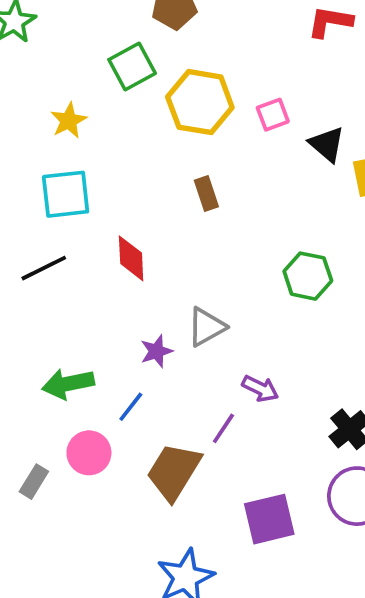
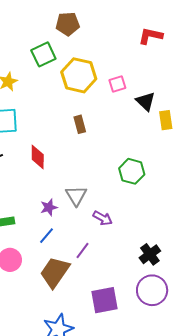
gray triangle: (206, 327) -> (76, 196), turned -35
purple arrow: (260, 389) -> (103, 218), moved
blue line: (131, 407) -> (47, 236), moved

